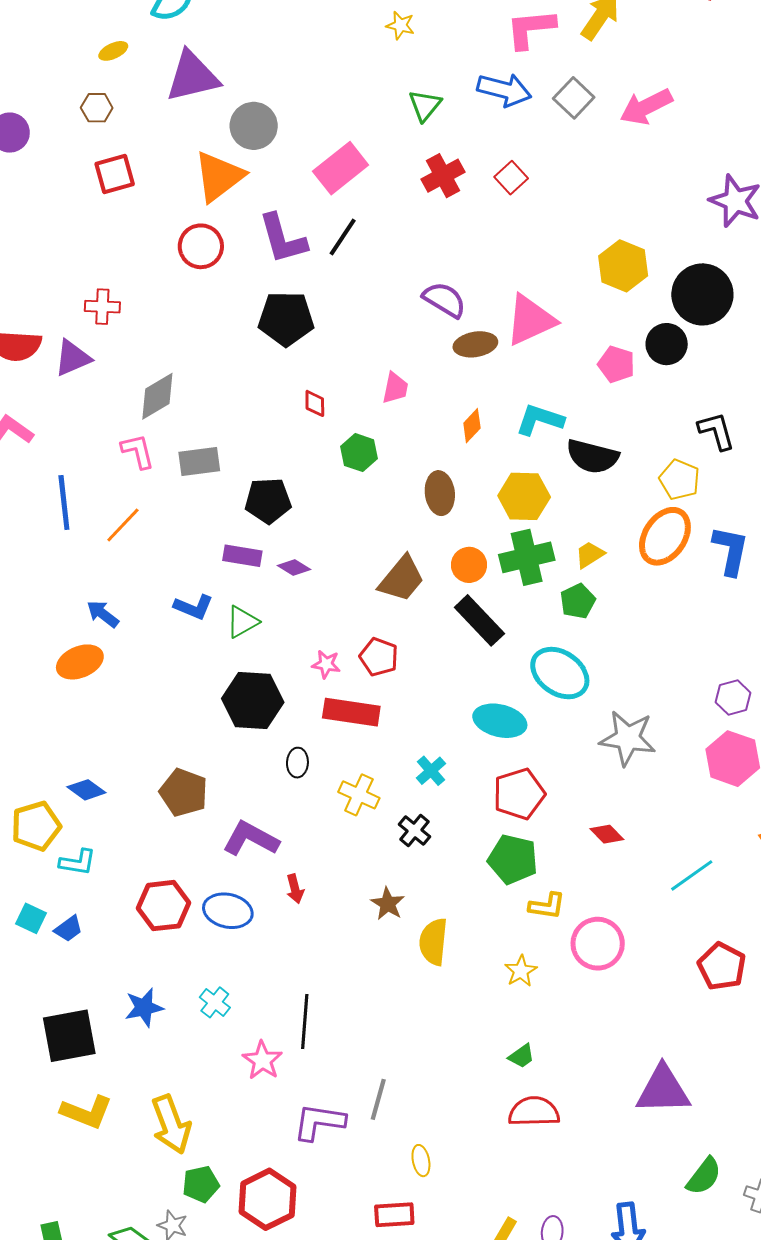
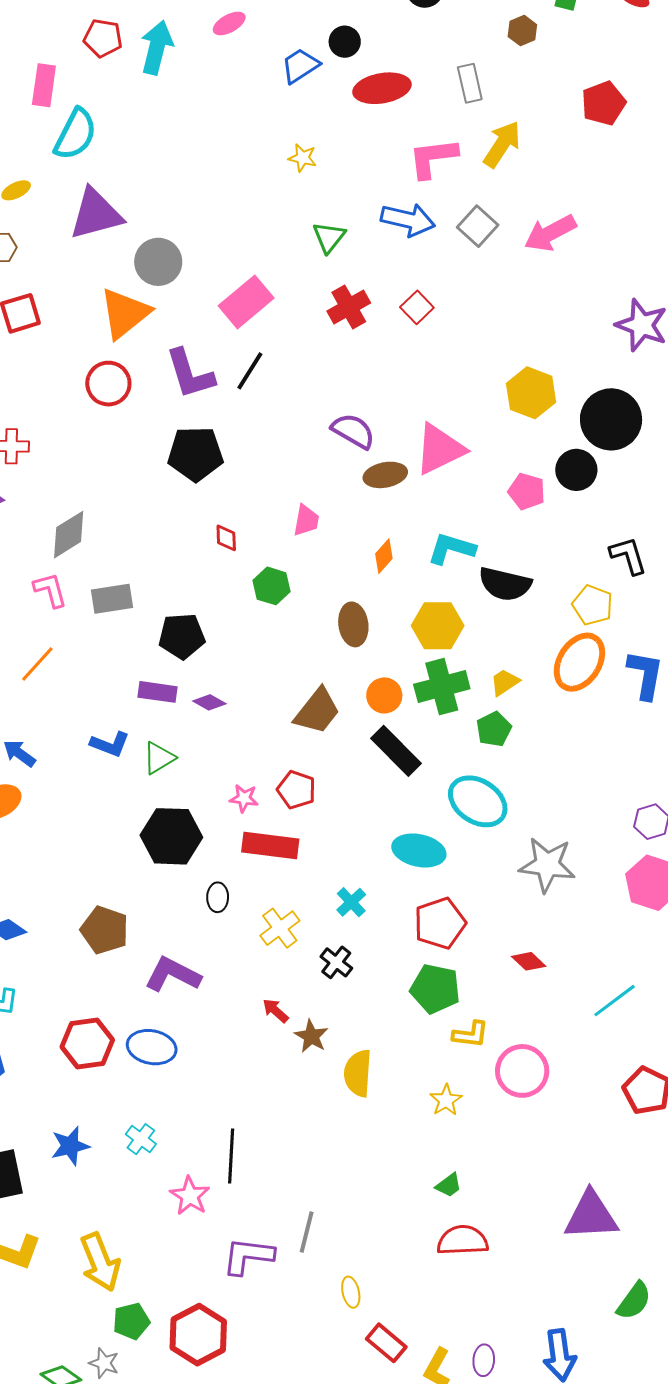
yellow cross: (359, 795) -> (280, 928), turned 30
red arrow: (295, 889) -> (275, 1011), moved, turned 148
red rectangle: (394, 1215) -> (386, 1343), moved, turned 45

